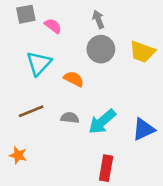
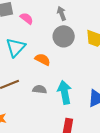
cyan arrow: (102, 122) -> (65, 92), turned 120

